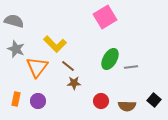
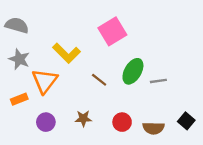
pink square: (105, 17) -> (112, 31), moved
brown line: (68, 66) -> (99, 80), moved
brown star: (74, 83) -> (83, 118), moved
orange rectangle: (16, 99) -> (19, 99), moved, turned 56

